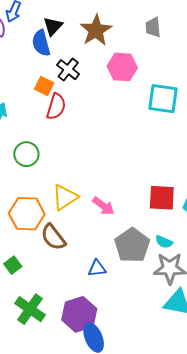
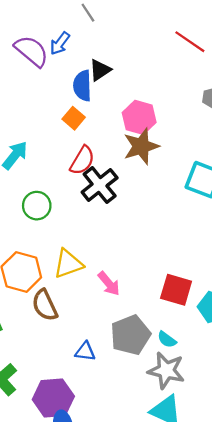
brown star: (96, 30) -> (141, 146), moved
pink hexagon: (122, 67) -> (139, 117), moved
black cross: (68, 70) -> (100, 185), moved, size x1.4
orange square: (44, 86) -> (74, 118), moved

